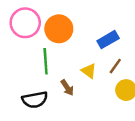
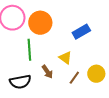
brown line: (115, 66) -> (74, 78), moved

